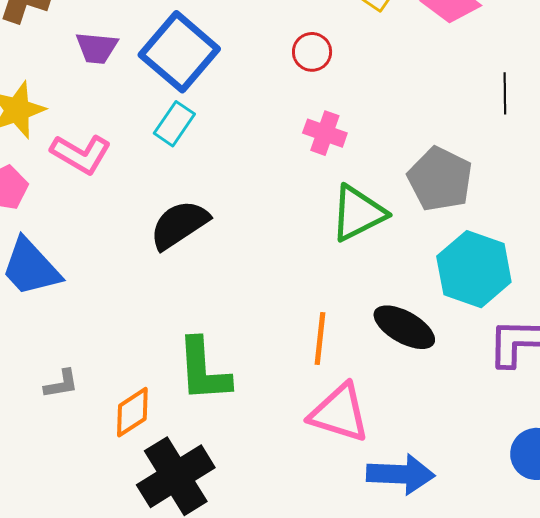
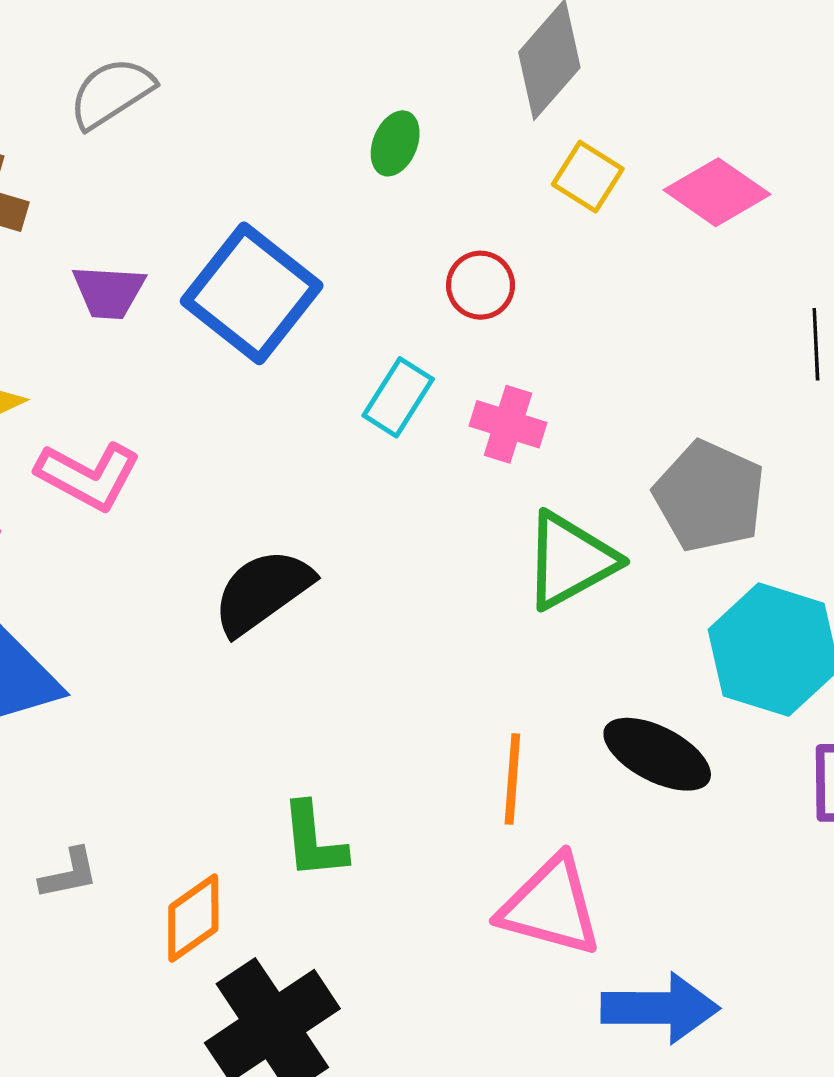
cyan rectangle: (174, 124) -> (398, 397), moved
green L-shape: (204, 370) -> (314, 841), size x0.7

